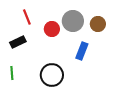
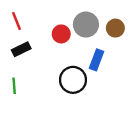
red line: (27, 17) -> (16, 21), moved
black circle: (52, 75) -> (73, 80), moved

